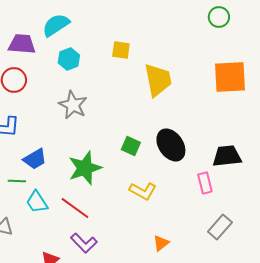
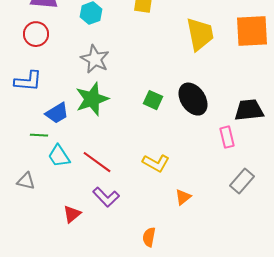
yellow trapezoid: (158, 80) -> (200, 34), moved
green star: (85, 168) -> (92, 99), moved
yellow L-shape: (143, 191) -> (156, 163), moved

